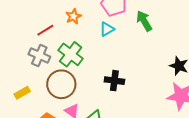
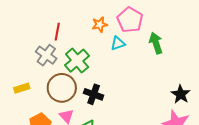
orange star: (73, 16) -> (100, 25), moved
red line: (45, 30) -> (57, 32), turned -60
black cross: (114, 81) -> (94, 94), moved

